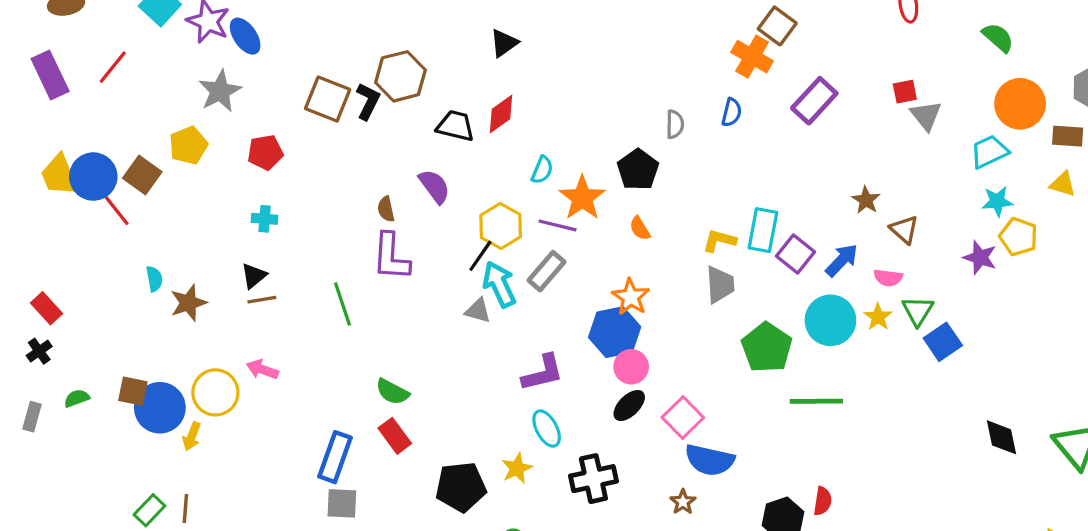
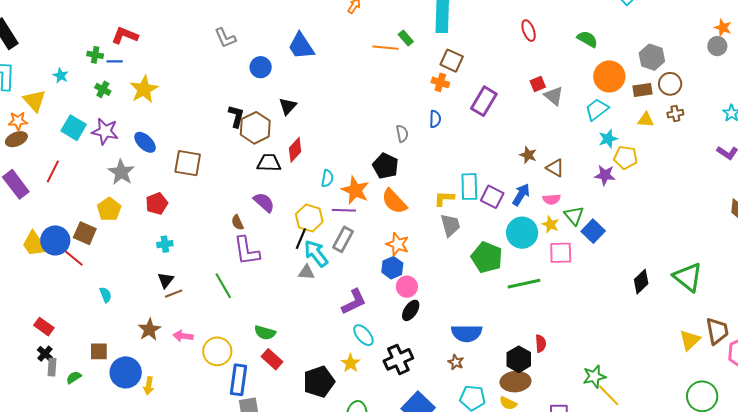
blue ellipse: (245, 36) -> (145, 142), moved
orange cross: (752, 57) -> (440, 82), size x0.7
brown hexagon: (400, 76) -> (255, 128), moved
black L-shape: (368, 101) -> (236, 116), moved
orange semicircle: (640, 228) -> (394, 201), size x1.8
brown star: (188, 303) -> (149, 330), moved
blue hexagon: (615, 332) -> (392, 268), size x0.7
brown square: (133, 391) -> (99, 351), moved
yellow circle: (215, 392) -> (217, 351), moved
gray rectangle: (32, 417) -> (52, 367), moved
pink square: (683, 417) -> (561, 253), moved, turned -35
black diamond: (1002, 437) -> (641, 282), turned 70

